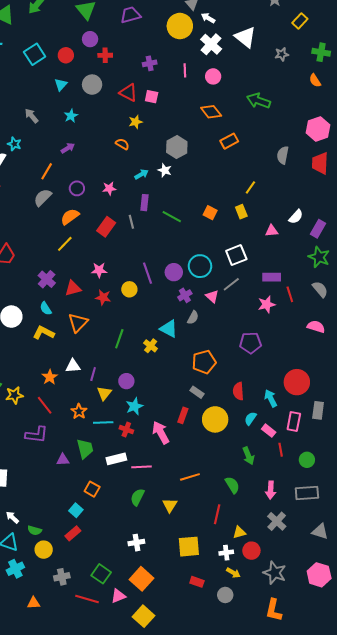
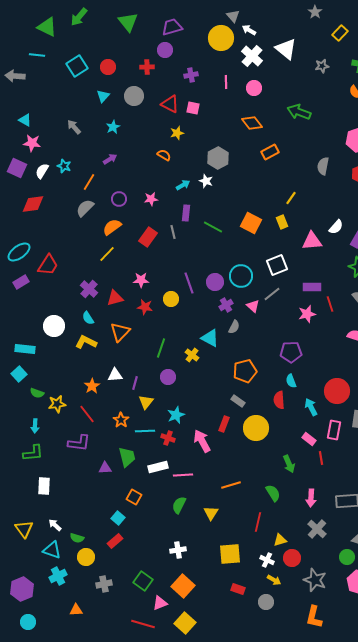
purple circle: (90, 39) -> (165, 50), moved
cyan star: (14, 144) -> (64, 166), moved
orange square: (210, 213) -> (251, 223), size x1.5
pink triangle: (272, 231) -> (312, 241), size x1.5
purple circle: (126, 381) -> (168, 377), moved
cyan semicircle: (250, 418) -> (291, 381), moved, turned -56
green circle: (307, 460) -> (347, 557), moved
white cross: (226, 553) -> (267, 560), turned 32
red line: (87, 599) -> (143, 624), moved

